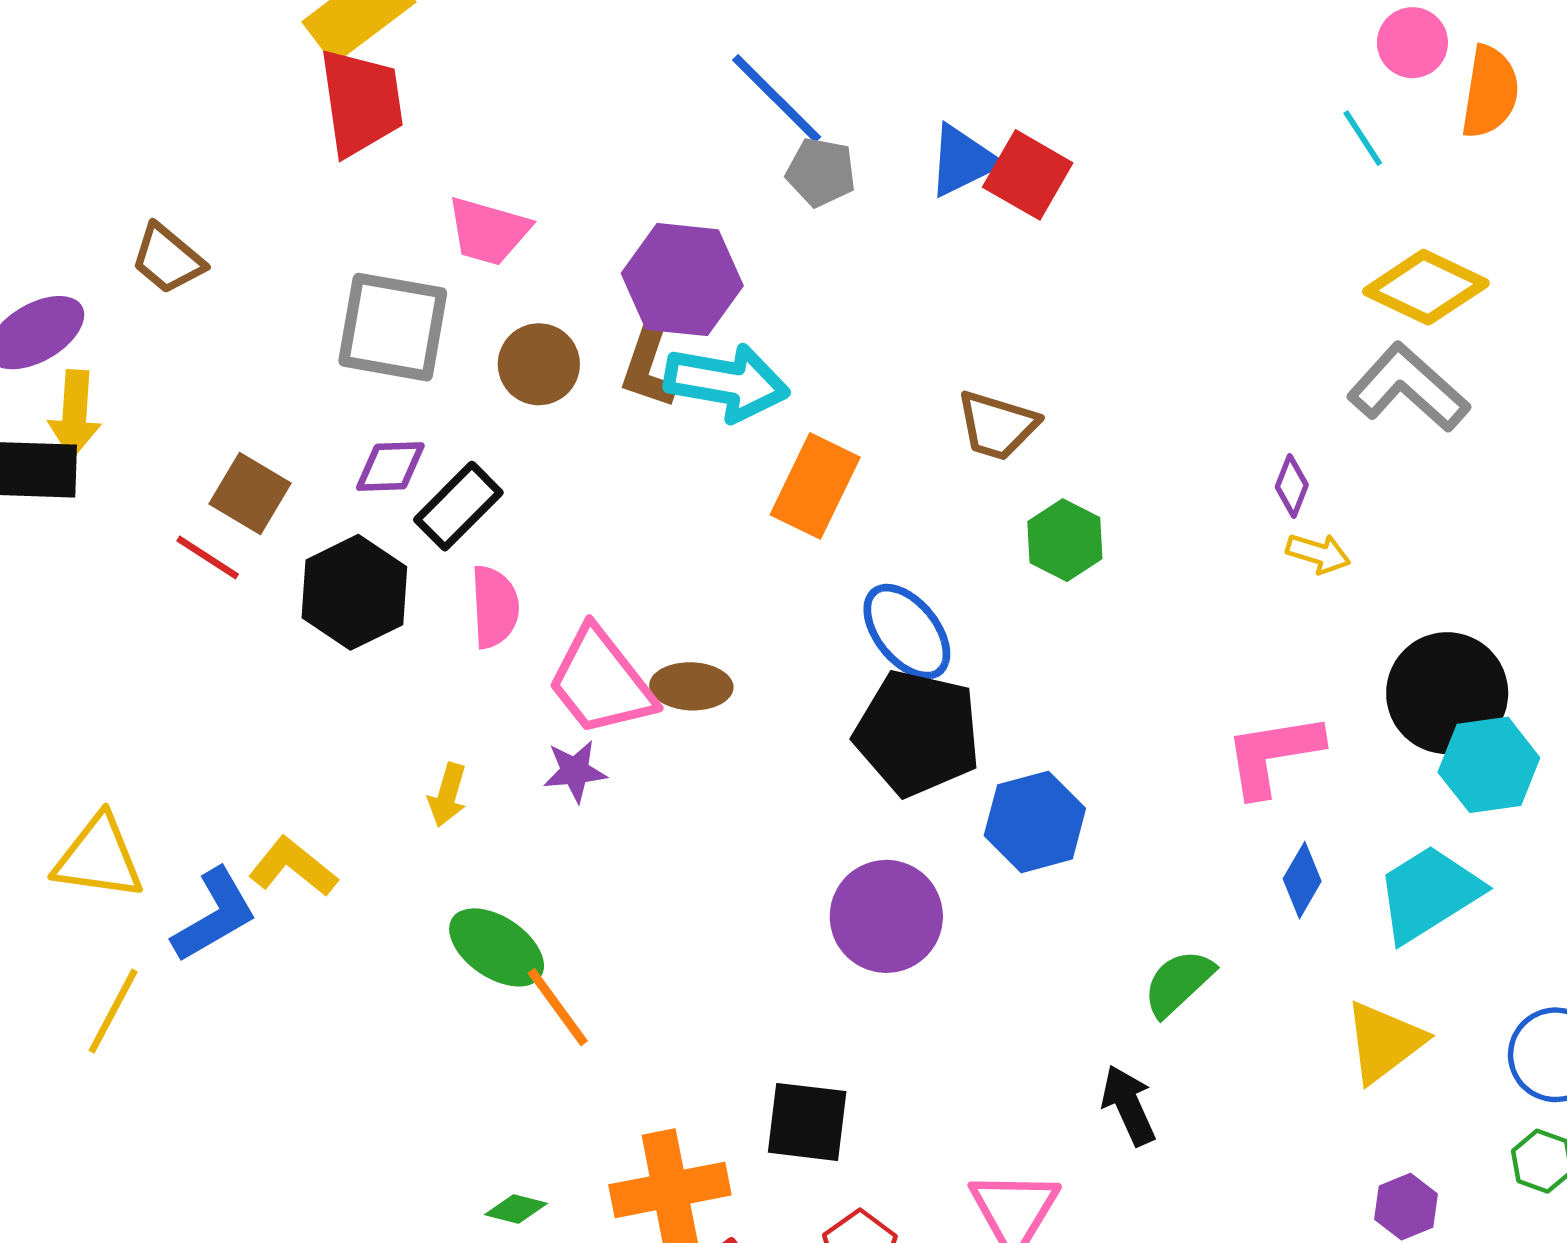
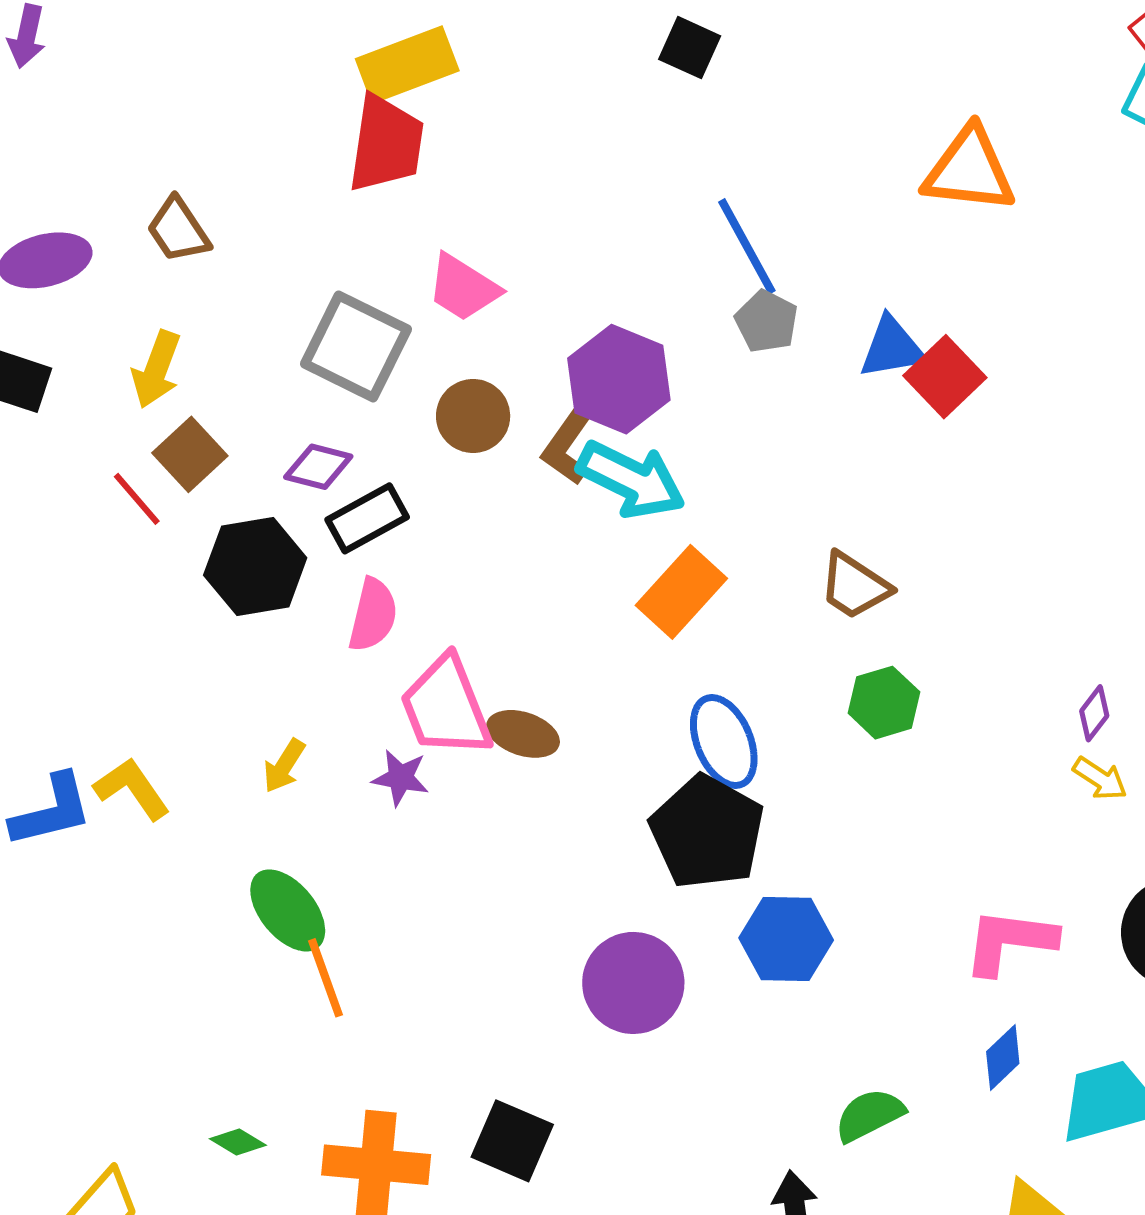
yellow arrow: (75, 414) -> (156, 369), moved

